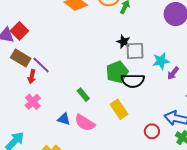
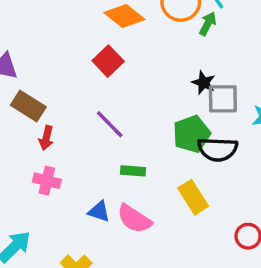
red square: (19, 31) -> (108, 61), moved
purple line: (41, 65) -> (110, 124), moved
green rectangle: (83, 95) -> (133, 171), turned -48
pink cross: (33, 102) -> (47, 181), turned -35

